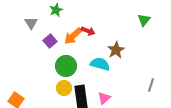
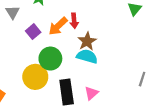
red arrow: (88, 31) -> (74, 21), turned 64
brown star: (116, 50) -> (87, 41), moved
yellow circle: (64, 88) -> (35, 77), moved, size x1.5

